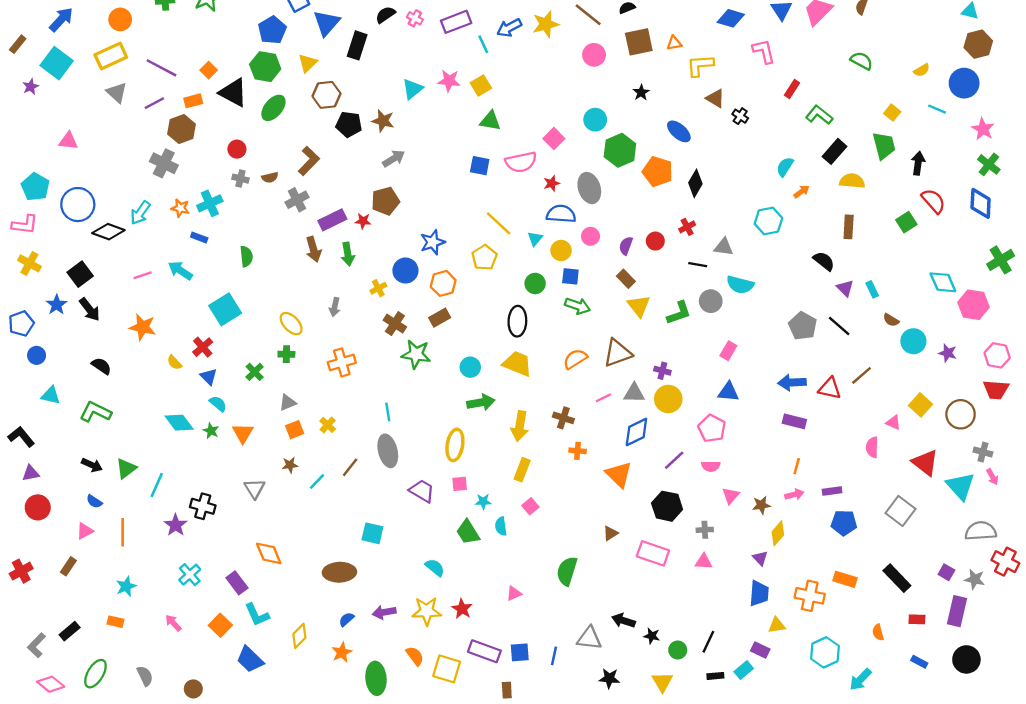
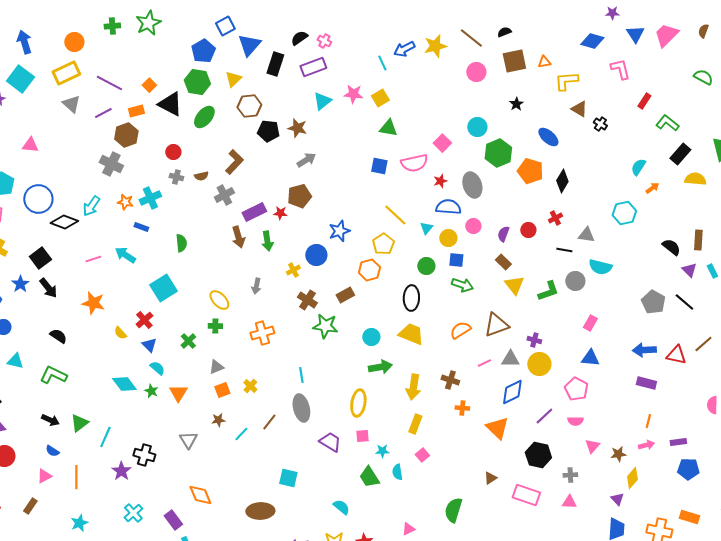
blue arrow: (61, 19) -> (24, 42), turned -60
purple rectangle: (456, 22) -> (313, 67), moved
brown rectangle: (849, 227) -> (698, 240), moved
orange hexagon: (443, 283) -> (369, 270), moved

